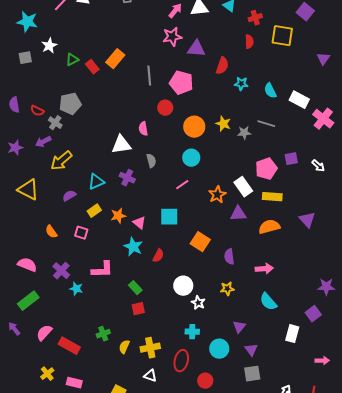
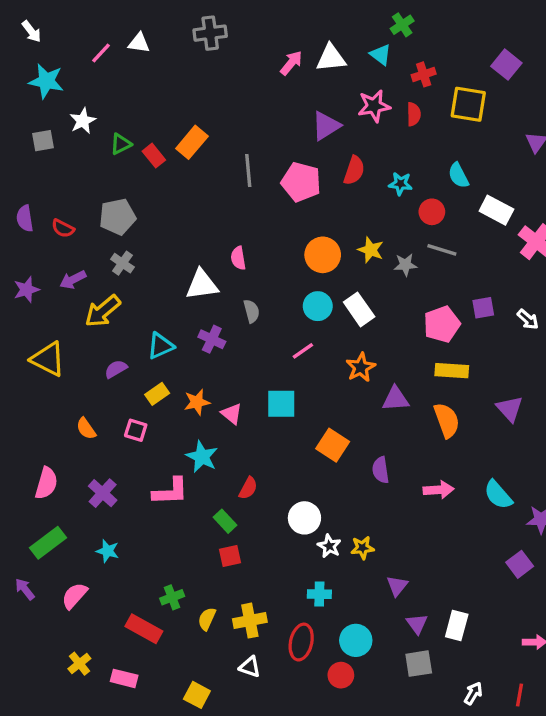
pink star: (172, 37) -> (374, 106), moved
purple triangle: (196, 49) -> (326, 126), turned -36
red semicircle: (222, 66) -> (354, 170), moved
cyan semicircle: (270, 91) -> (458, 175), moved
red circle: (165, 108) -> (432, 212), moved
gray cross: (55, 123) -> (122, 263), moved
white rectangle: (243, 187) -> (359, 309), moved
orange semicircle: (269, 227) -> (447, 420), turned 85
cyan star: (133, 247) -> (202, 457), moved
red semicircle: (158, 256) -> (248, 488), moved
pink semicircle: (27, 265) -> (46, 483), turned 84
cyan star: (76, 289) -> (108, 551), moved
yellow star: (227, 289) -> (362, 548), moved
cyan semicircle: (268, 302) -> (498, 495), moved
white rectangle: (292, 334) -> (457, 625), moved
red rectangle: (69, 346) -> (144, 629), moved
cyan circle: (219, 349) -> (356, 640), moved

